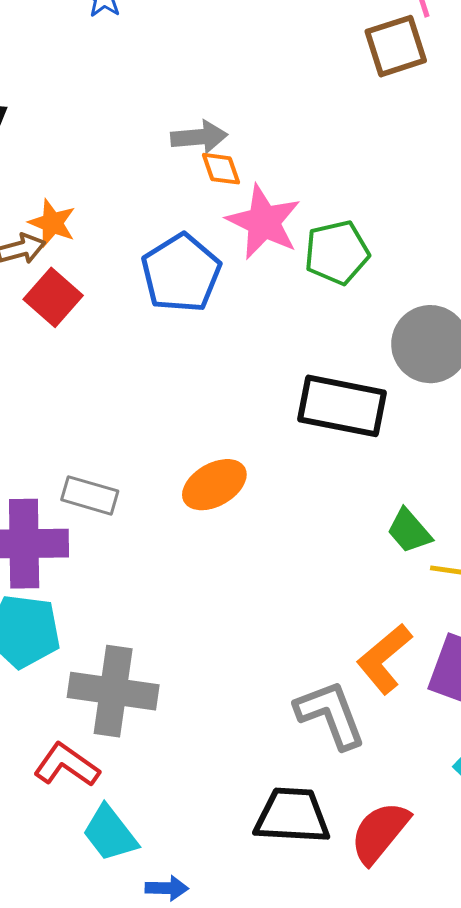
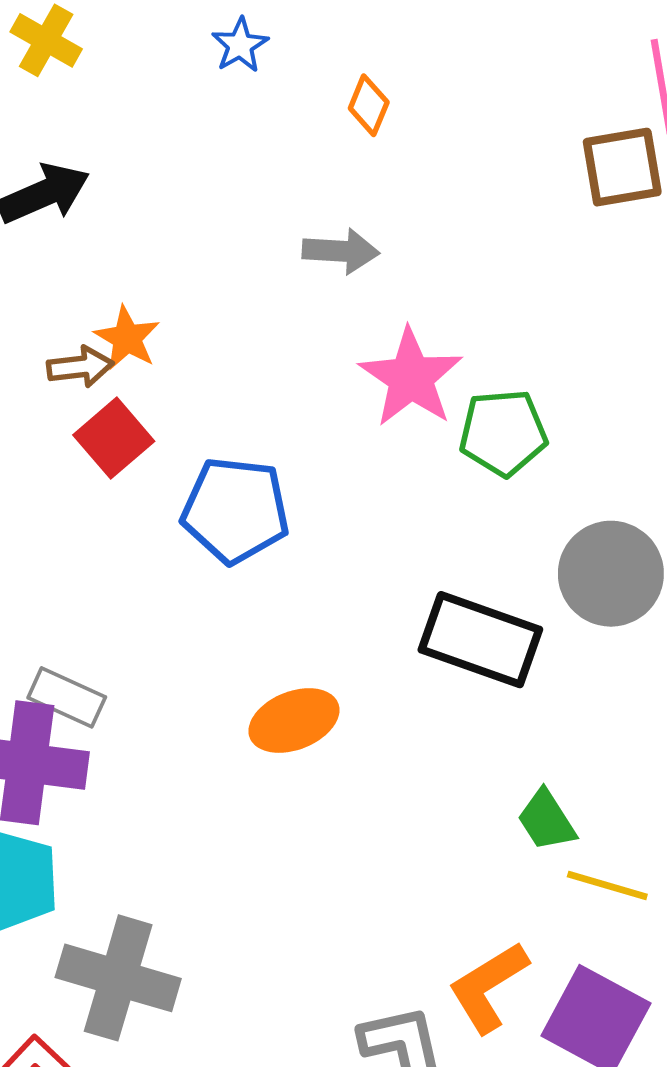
orange diamond: (221, 169) -> (369, 105), moved, turned 33
blue pentagon: (181, 273) -> (235, 510), moved, turned 30
gray rectangle: (90, 495) -> (67, 697), moved

